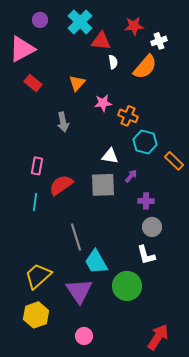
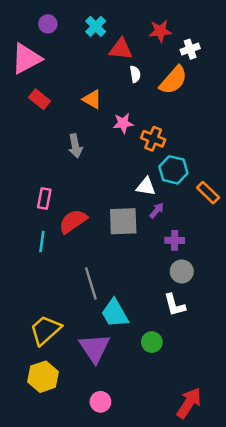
cyan cross: (80, 22) -> (96, 26), size x0.7
orange triangle: (77, 83) -> (92, 99), turned -42
white triangle: (110, 156) -> (146, 187), moved
green circle: (127, 286) -> (152, 342), size x0.6

